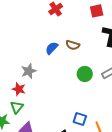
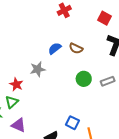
red square: (97, 11) -> (104, 18), turned 32
gray star: (29, 71) -> (38, 69), moved

